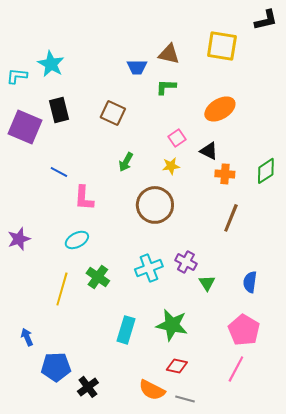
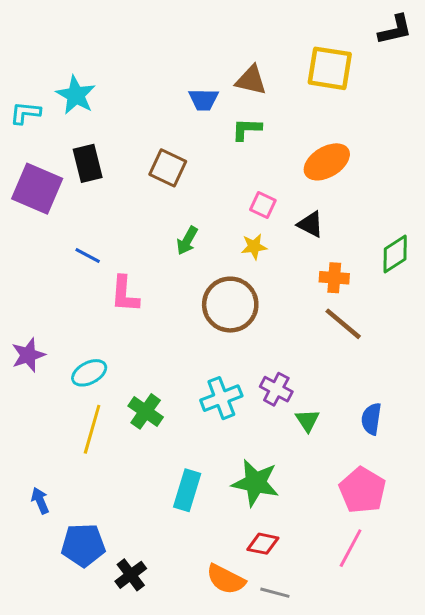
pink square: (177, 138) -> (263, 205), turned -30
orange cross: (225, 174) -> (334, 278), moved
brown line: (231, 218) -> (343, 324), turned -72
cyan ellipse: (77, 240) -> (89, 373), moved

